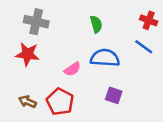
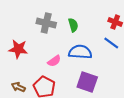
gray cross: (36, 22) -> (46, 23), moved
purple square: (114, 95) -> (87, 82), size x1.5

